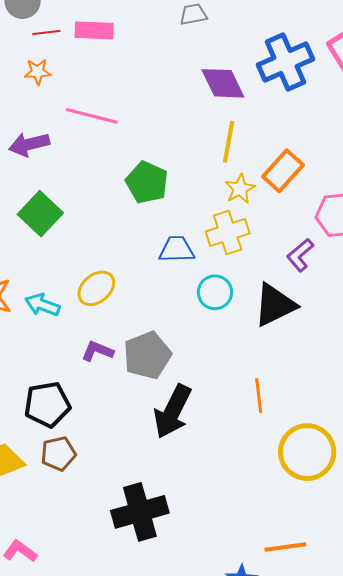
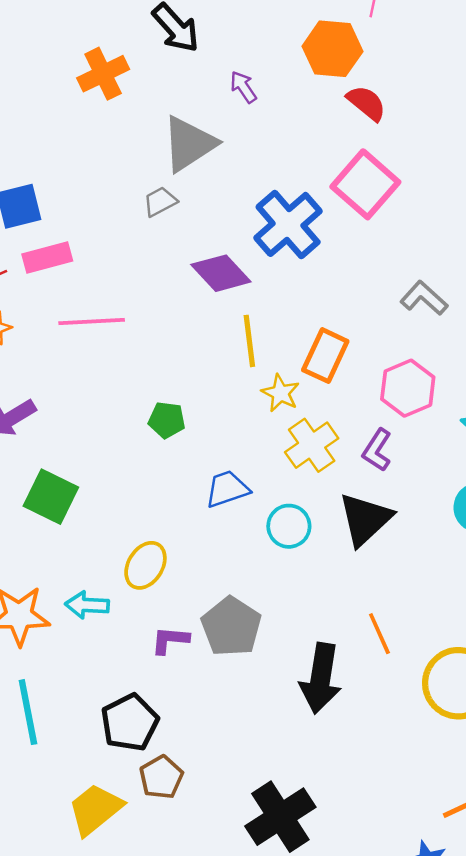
pink line: (92, 116) -> (92, 322), moved
green pentagon: (147, 182) -> (167, 420), size x0.7
yellow cross: (228, 232) -> (312, 445), moved
black arrow: (173, 411) -> (321, 678), moved

